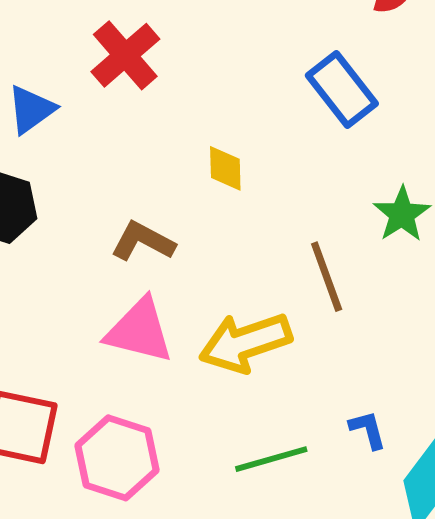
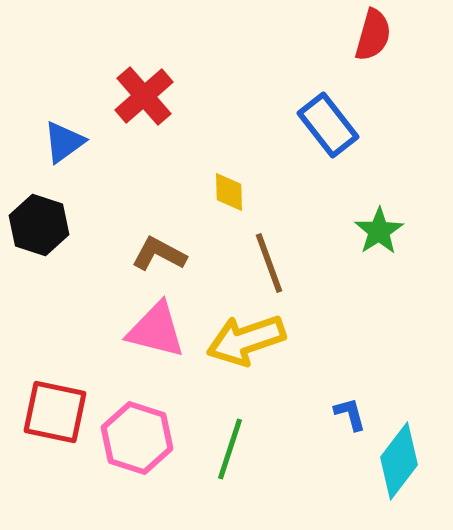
brown line: (327, 277) -> (269, 263), moved
green line: (271, 459) -> (230, 449), moved, turned -56

